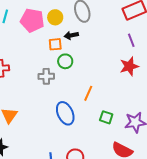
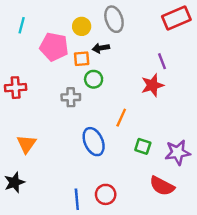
pink pentagon: (32, 20) -> (54, 47), moved
purple line: (131, 40) -> (162, 61), moved
red star: (129, 66) -> (152, 85), moved

